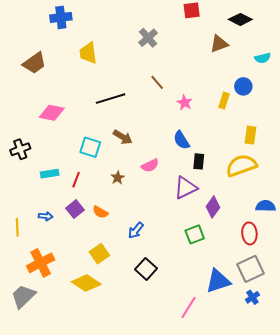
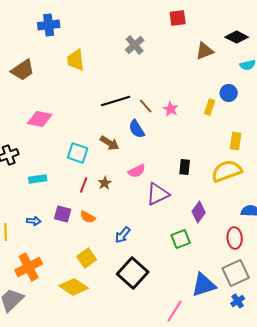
black diamond: (240, 19) -> (237, 37), moved
brown line: (157, 82) -> (146, 106), moved
black line: (111, 99) -> (116, 101), moved
blue semicircle: (181, 140) -> (137, 129), moved
red line: (76, 180) -> (84, 185), moved
purple triangle: (186, 188) -> (158, 194), moved
purple square: (75, 209) -> (63, 214), turned -36
black square: (146, 269) -> (133, 273), size x1.4

